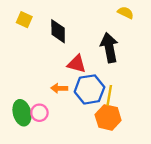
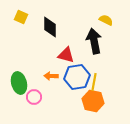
yellow semicircle: (126, 13) -> (106, 20), moved
green ellipse: (22, 113) -> (19, 83), moved

